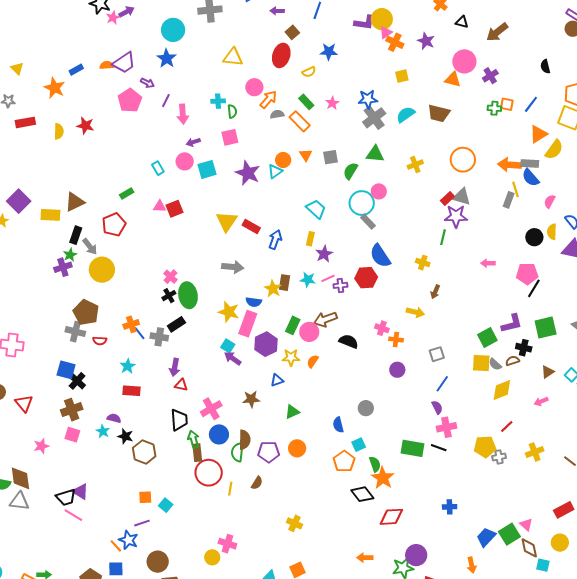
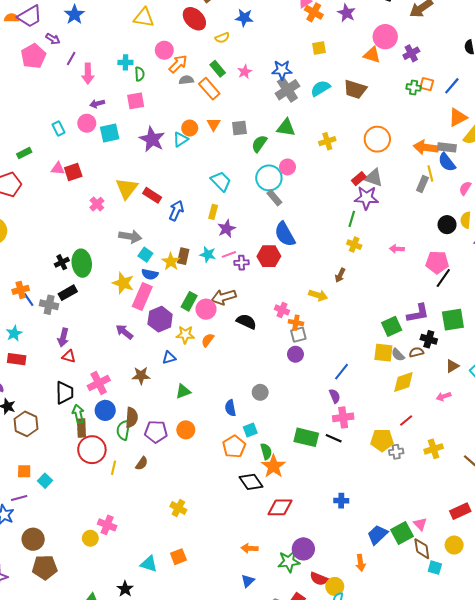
red ellipse: (281, 55) -> (194, 19), turned -65
yellow cross: (423, 263) -> (354, 245), moved
pink cross: (171, 277) -> (97, 204), moved
cyan square: (228, 346) -> (145, 255), moved
gray square: (437, 354) -> (298, 335), moved

